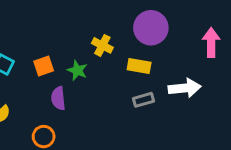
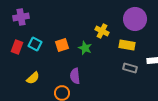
purple semicircle: (58, 98) -> (75, 76), moved
gray rectangle: (144, 100) -> (130, 68), turned 32

